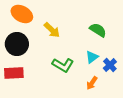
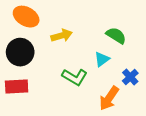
yellow arrow: (52, 30) -> (62, 35), turned -60
cyan triangle: (92, 57) -> (102, 59), moved
orange arrow: (92, 83) -> (109, 98), size x1.5

